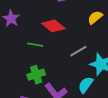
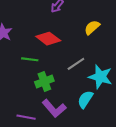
green cross: (36, 75) -> (44, 81), moved

